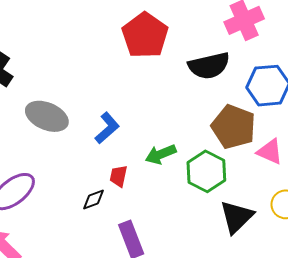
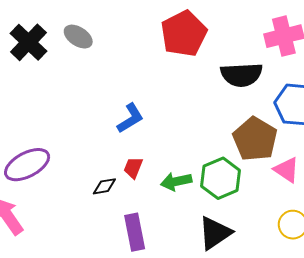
gray ellipse: (47, 116) -> (78, 37), moved, size x0.7
green arrow: (161, 154) -> (176, 181), moved
black triangle: (237, 217) -> (215, 233), moved

